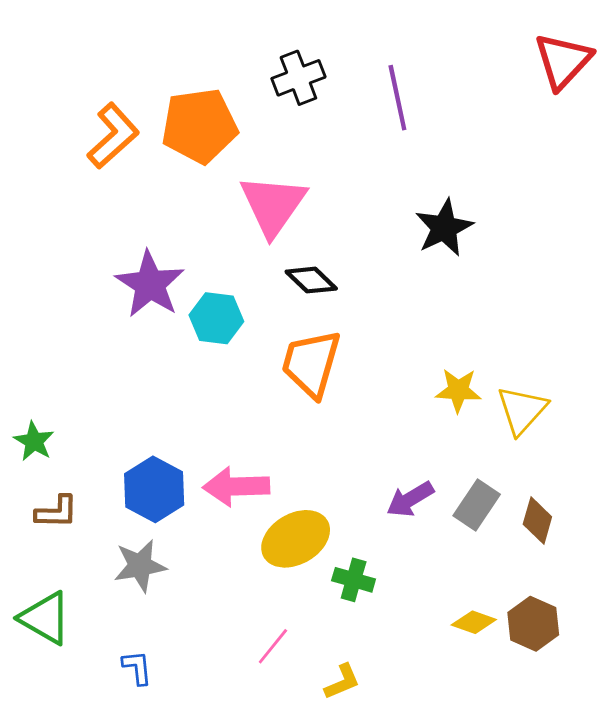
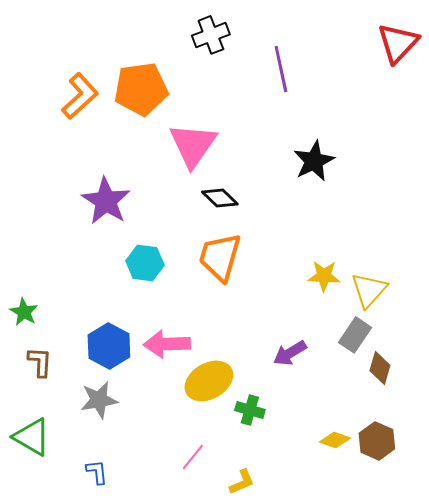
black cross: (298, 78) -> (211, 35), moved
cyan hexagon: (216, 318) -> (145, 263), moved
gray rectangle: (477, 505) -> (355, 335), moved
brown L-shape: (57, 512) -> (40, 362), turned -88

